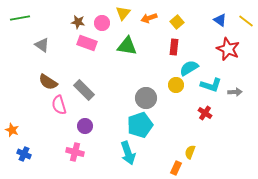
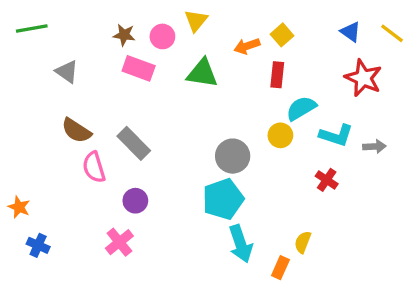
orange arrow: (149, 18) -> (247, 46), moved
pink cross: (75, 152) -> (119, 242), turned 36
cyan arrow: (128, 153) -> (241, 244), moved

